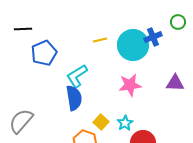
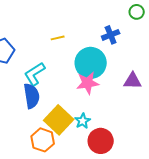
green circle: (178, 22) -> (137, 12), moved
cyan circle: (133, 45) -> (91, 63), moved
yellow square: (101, 122) -> (59, 120), size x1.8

